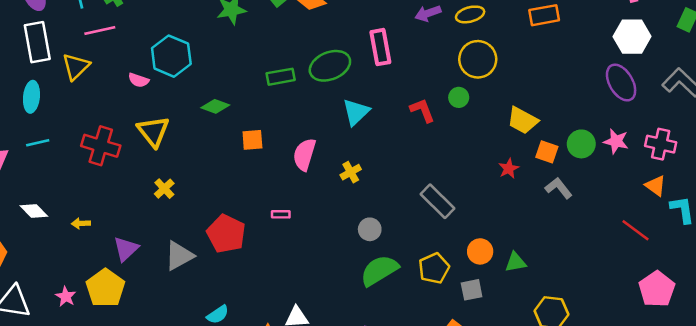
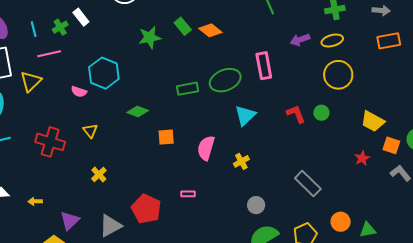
green circle: (459, 97) -> (321, 113), moved
yellow triangle: (153, 131) -> (90, 131), size x0.6

